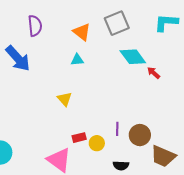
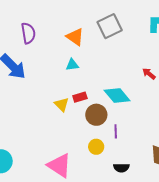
cyan diamond: (133, 57) -> (117, 95), moved
brown circle: (140, 135) -> (96, 115), moved
red rectangle: (79, 138) -> (80, 97), moved

